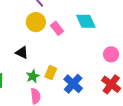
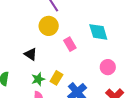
pink rectangle: (57, 28) -> (70, 44), moved
pink circle: (111, 54) -> (108, 67), moved

